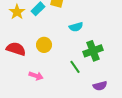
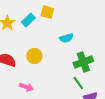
green line: (75, 67) -> (78, 83), moved

